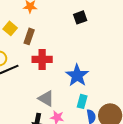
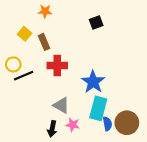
brown rectangle: (29, 36) -> (44, 42), turned -42
cyan rectangle: (82, 101) -> (98, 108), size x1.6

